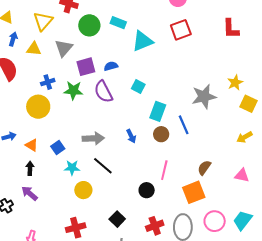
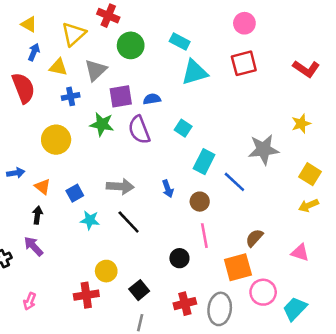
cyan rectangle: (118, 23) -> (180, 41), moved
red L-shape: (231, 29) -> (306, 69), turned -60
blue cross: (48, 82) -> (71, 96), moved
yellow star: (235, 83) -> (301, 124), moved
yellow square: (248, 104) -> (310, 174), moved
blue line: (184, 125) -> (234, 182), turned -30
brown circle: (161, 134) -> (200, 202), moved
pink line: (164, 170) -> (204, 236), turned -30
yellow circle: (83, 190) -> (106, 271), moved
pink circle: (215, 221) -> (263, 292), moved

